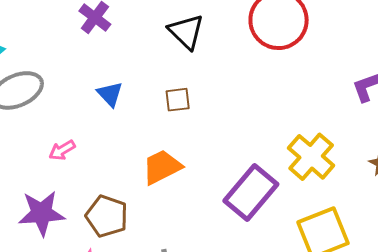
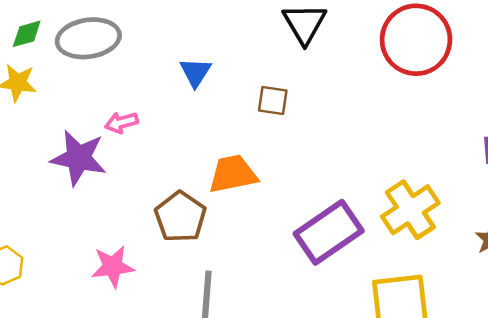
purple star: (42, 213) -> (79, 158), moved
brown pentagon: (107, 216) -> (180, 217), moved

